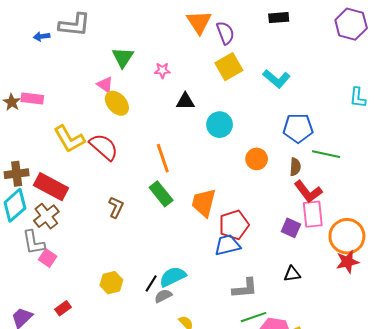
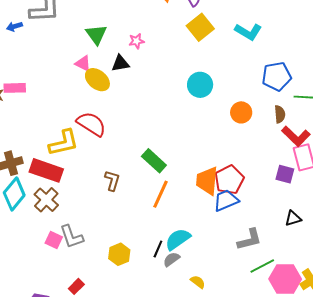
black triangle: (185, 101) -> (120, 63), moved
yellow L-shape: (69, 139) -> (64, 143), moved, turned -64
orange line: (163, 158) -> (161, 194), moved, turned 52
orange trapezoid: (204, 203) -> (207, 181), moved
gray L-shape: (34, 242) -> (71, 237), moved

